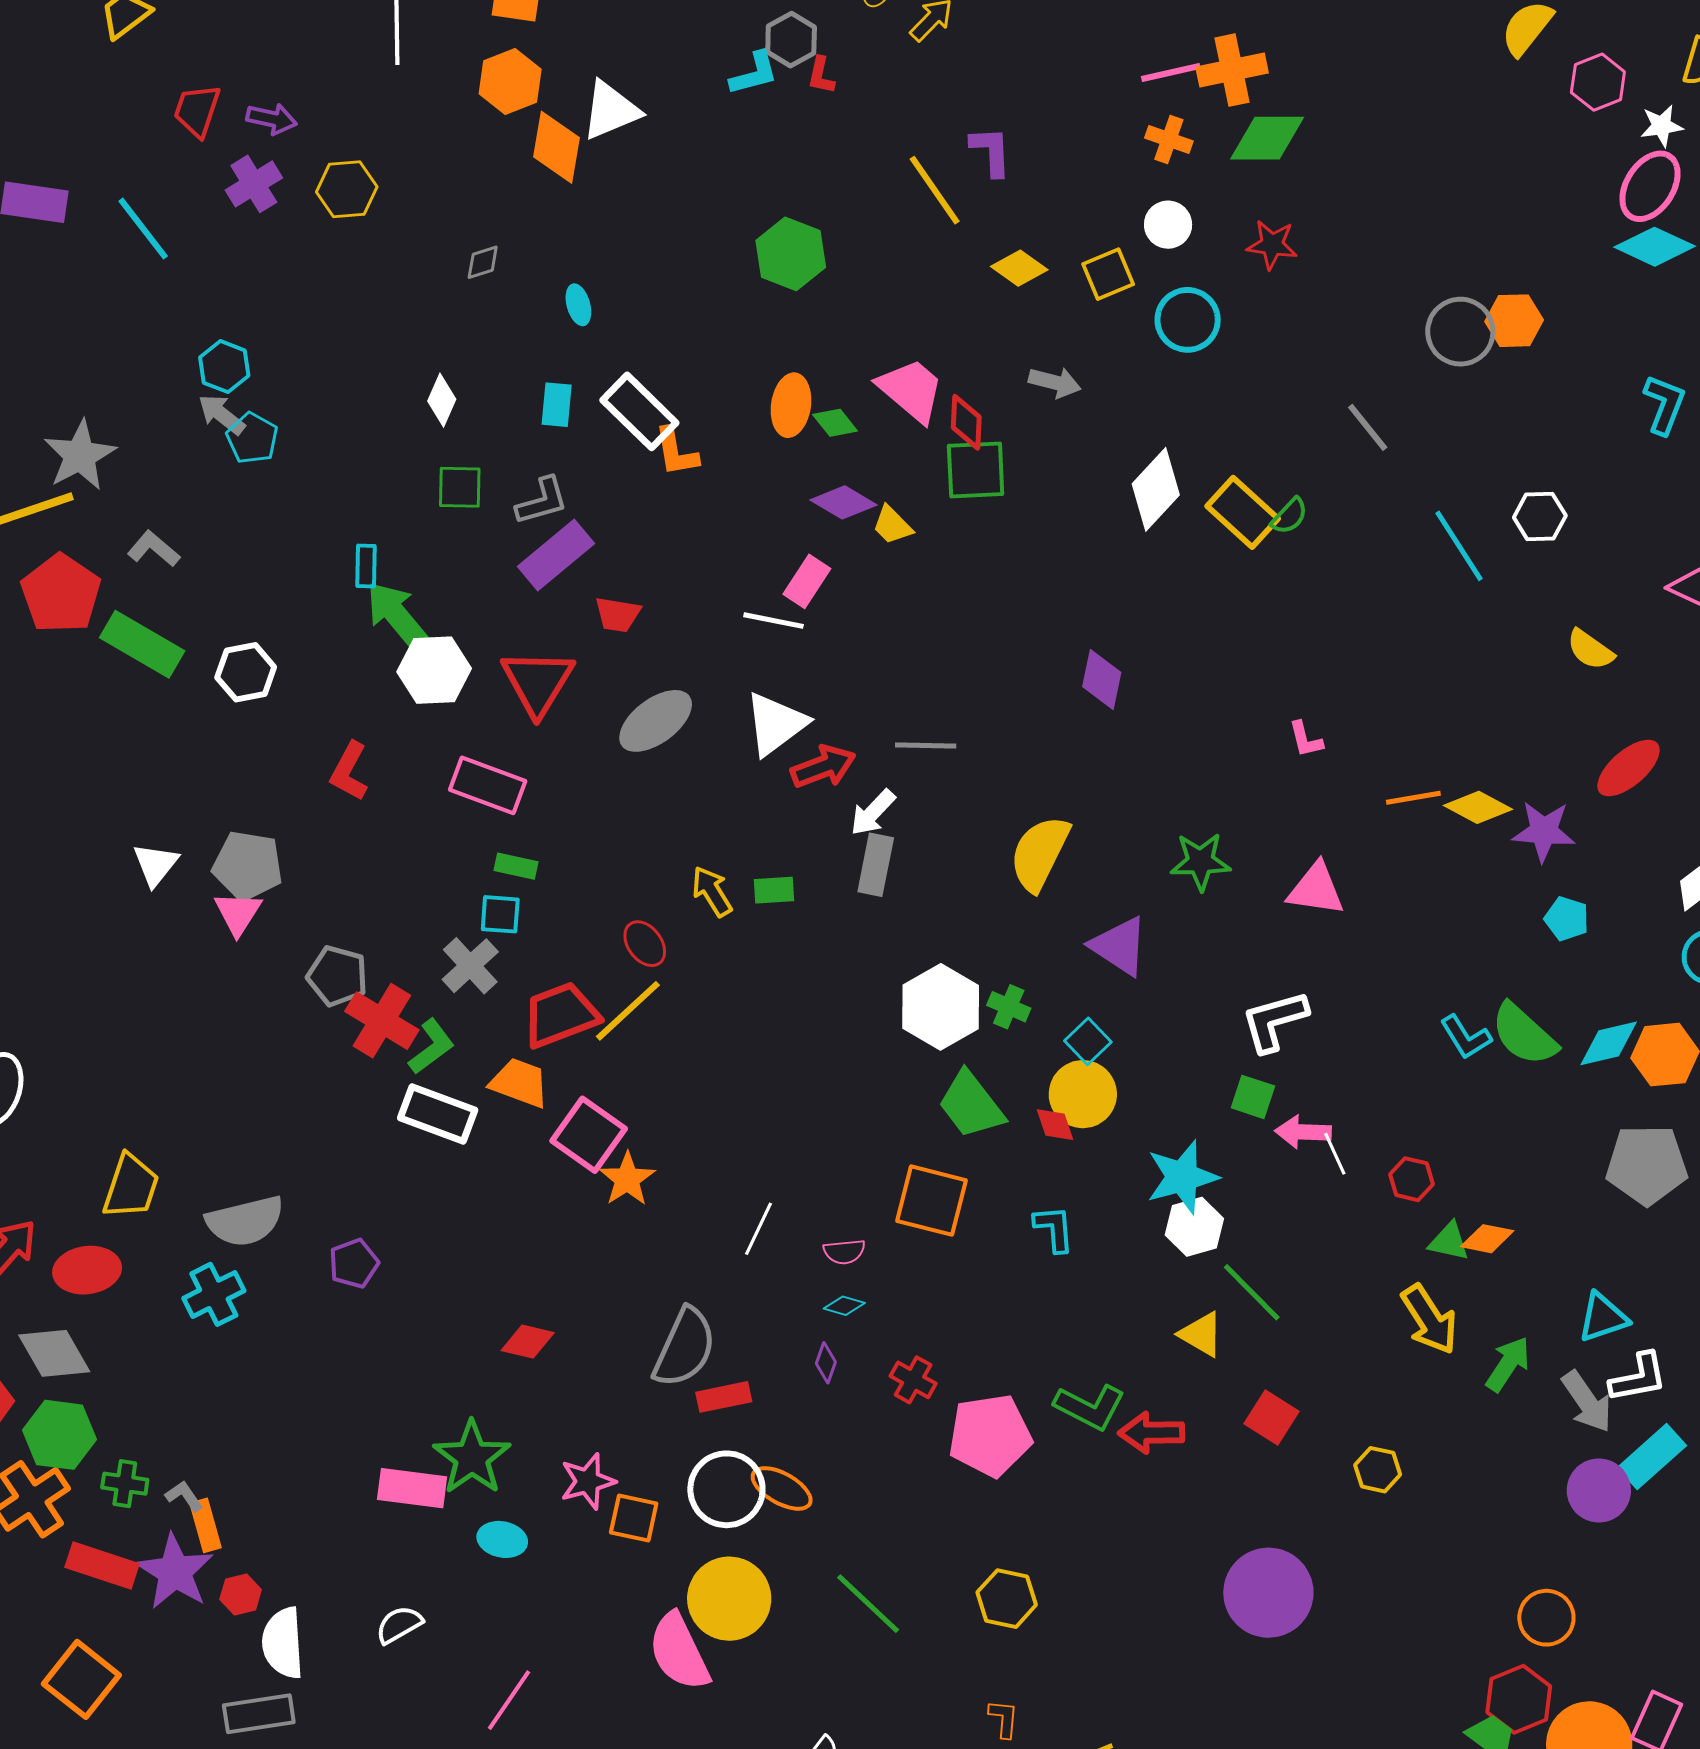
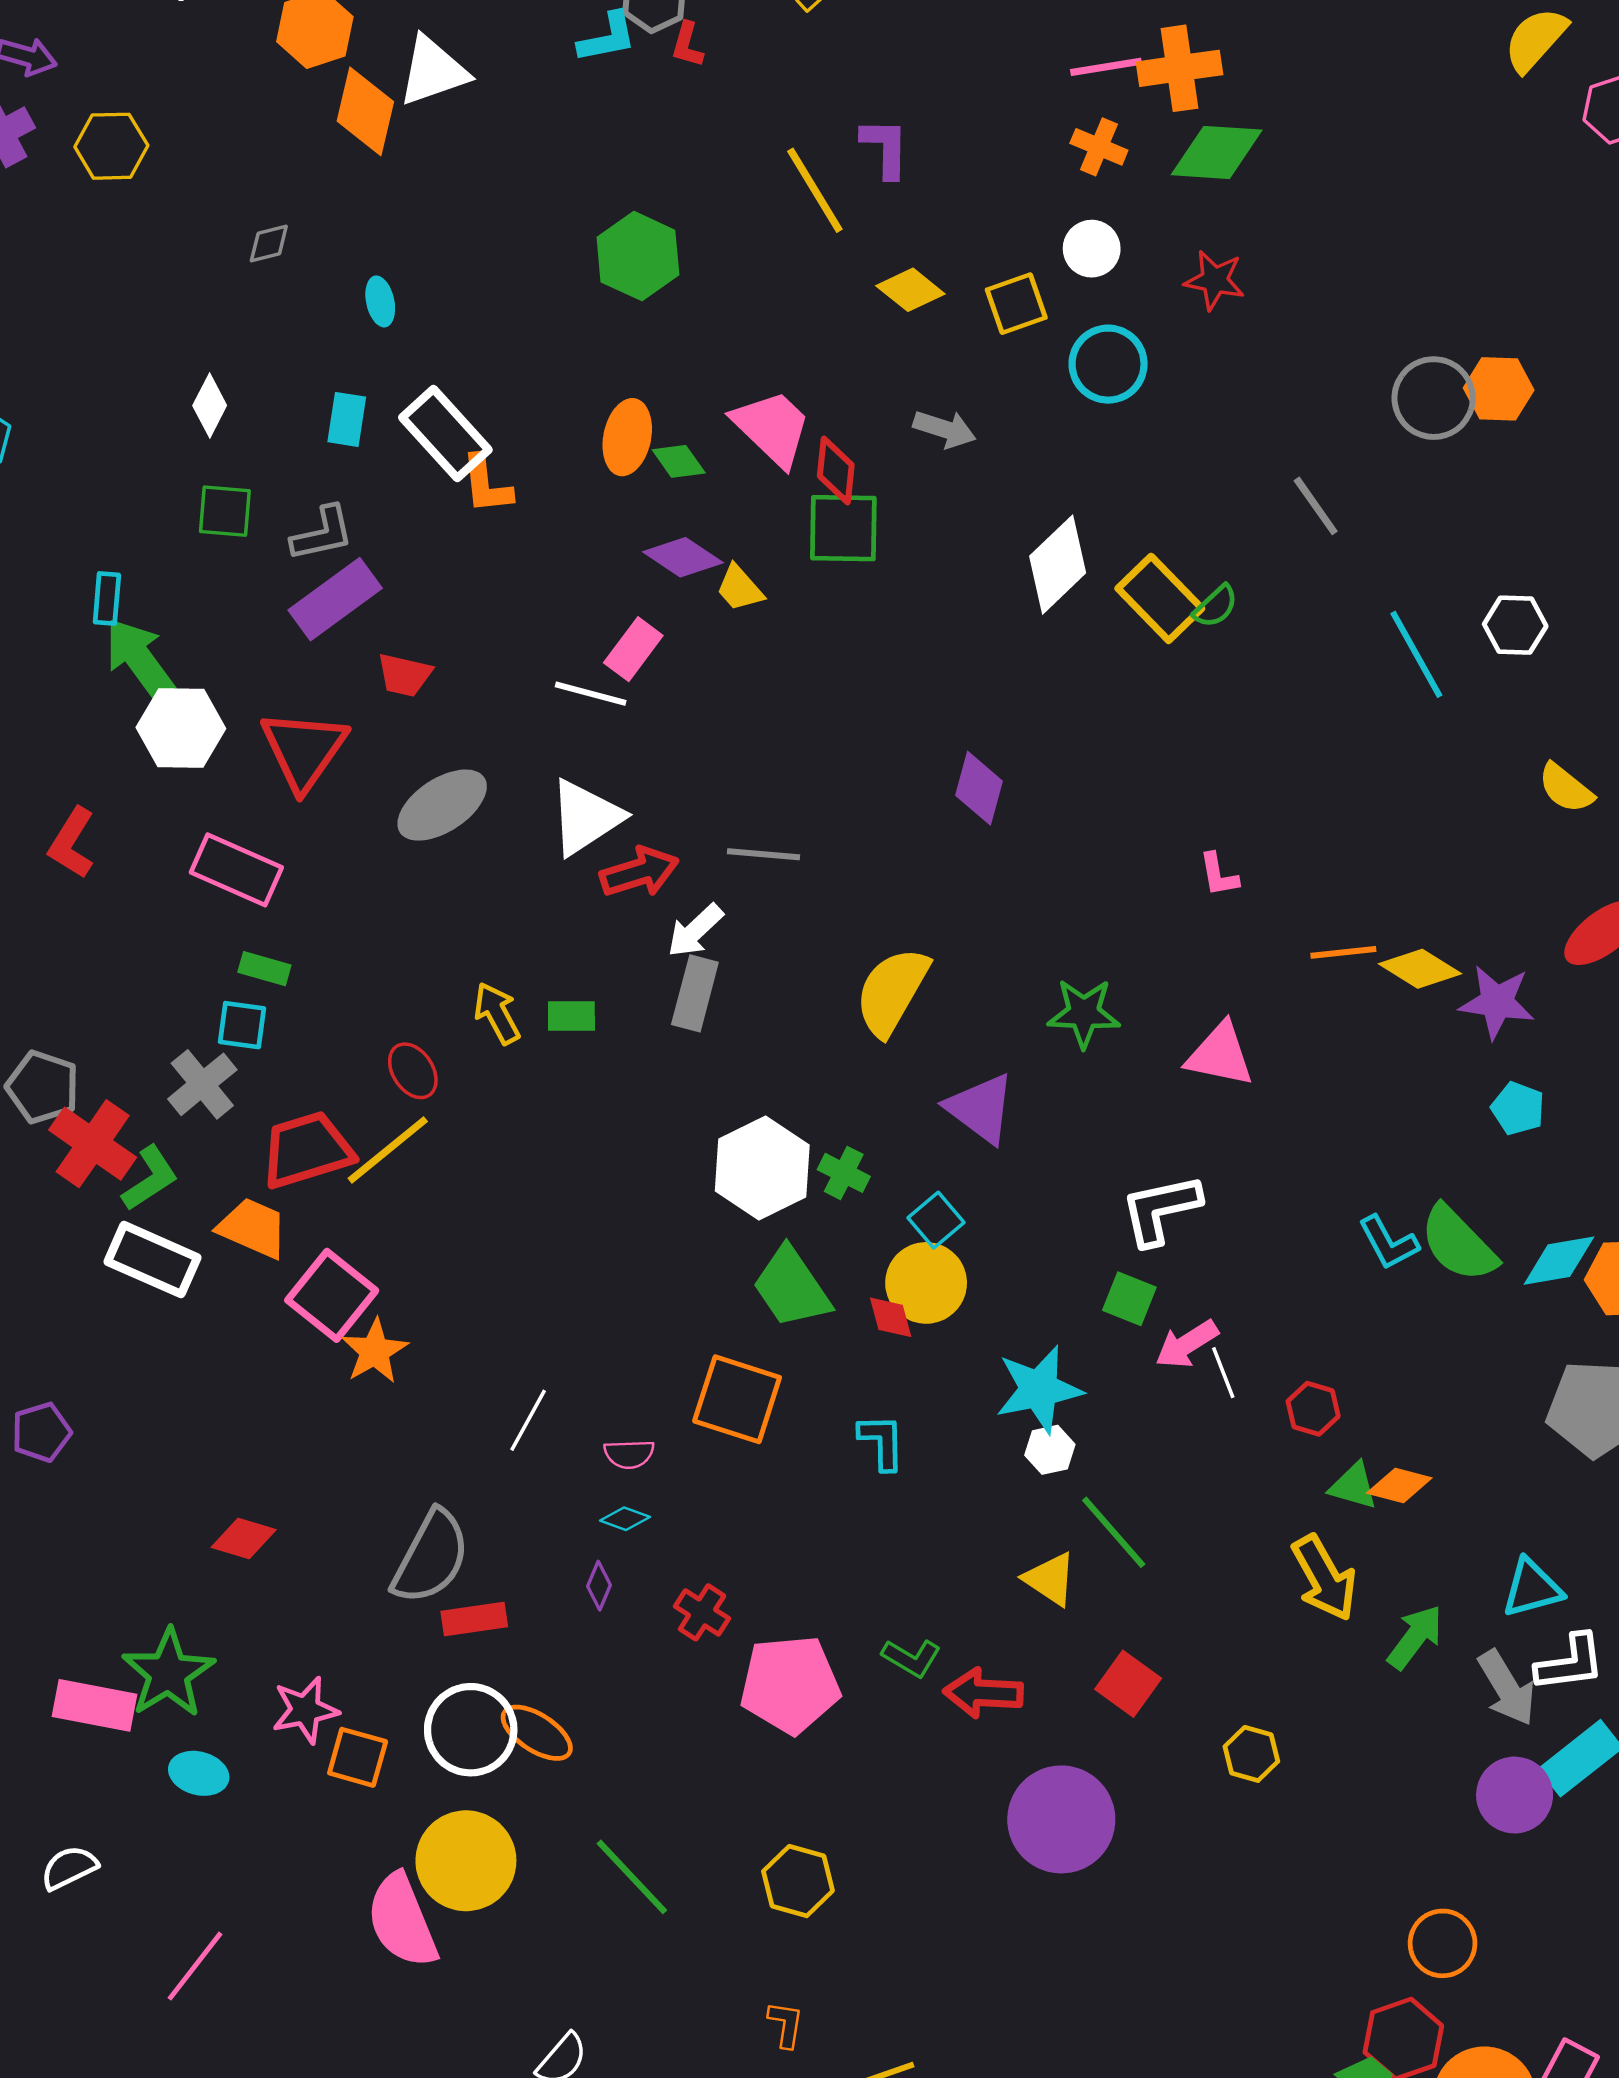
pink arrow: (1303, 1132) -> (1187, 1344), turned -38
white hexagon: (1194, 1227) -> (1050, 1450), size x0.7
green L-shape: (1090, 1407) -> (912, 1658), size x0.7
purple circle: (1268, 1593) -> (1061, 1819), moved

